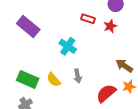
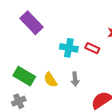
red rectangle: (88, 19) -> (92, 48), moved
cyan cross: (68, 46) -> (69, 48), turned -30

